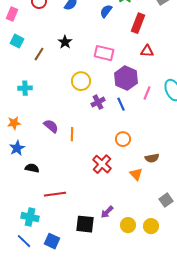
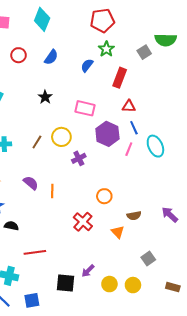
brown line: (39, 54) -> (37, 142), moved
blue line: (121, 104) -> (134, 128), moved
blue square: (52, 241) -> (32, 300), turned -35

